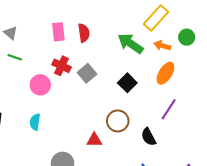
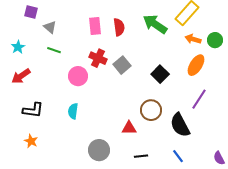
green circle: (187, 37) -> (215, 40), moved
green arrow: (130, 43) -> (155, 24), moved
black semicircle: (149, 137) -> (180, 125), size x1.4

